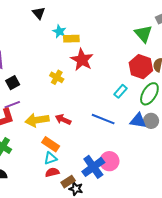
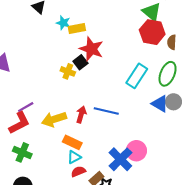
red hexagon: (141, 67) -> (152, 32), moved
black square: (13, 83) -> (80, 62), moved
cyan rectangle: (120, 91) -> (137, 76), size x1.6
red arrow: (63, 119) -> (81, 114), turned 91
blue line: (103, 119) -> (106, 111), moved
blue triangle: (138, 121) -> (160, 104), turned 30

